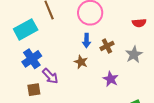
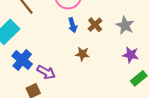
brown star: (81, 62) -> (82, 54), moved
purple star: (111, 79) -> (131, 55), moved

